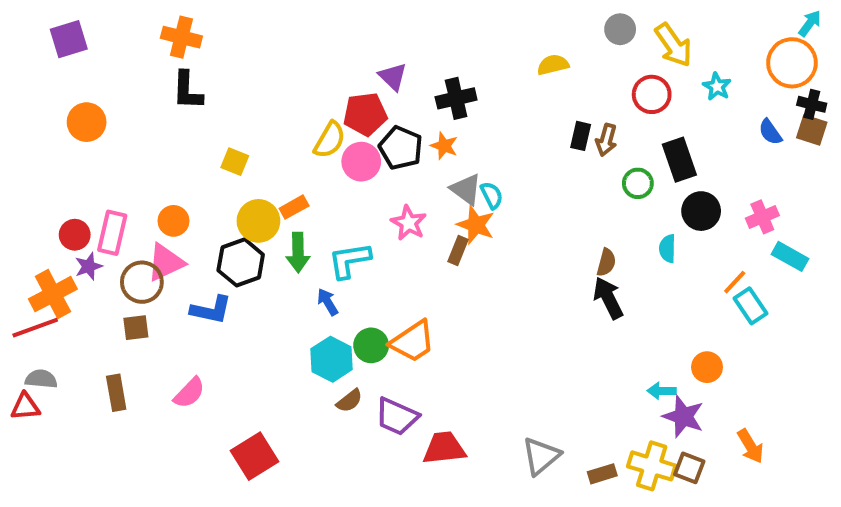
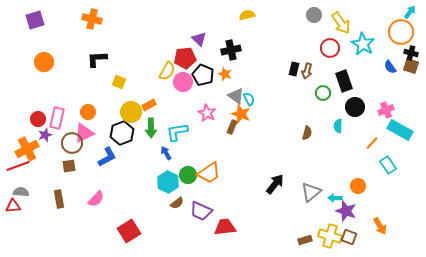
yellow semicircle: (553, 65) -> (247, 15), moved
cyan star: (717, 87) -> (363, 44), size x1.6
black L-shape: (187, 90) -> (97, 59), moved, turned 85
cyan rectangle: (790, 256) -> (400, 130), size x1.4
black arrow: (608, 298) -> (275, 184), moved, turned 65
cyan rectangle: (750, 306) -> (388, 165), moved
blue L-shape: (211, 310) -> (107, 157), turned -40
gray triangle: (541, 456) -> (311, 192), moved

